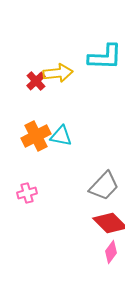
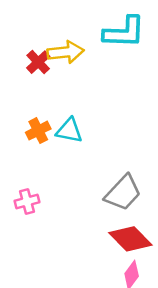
orange cross: (36, 136) -> (38, 131), size x0.7

